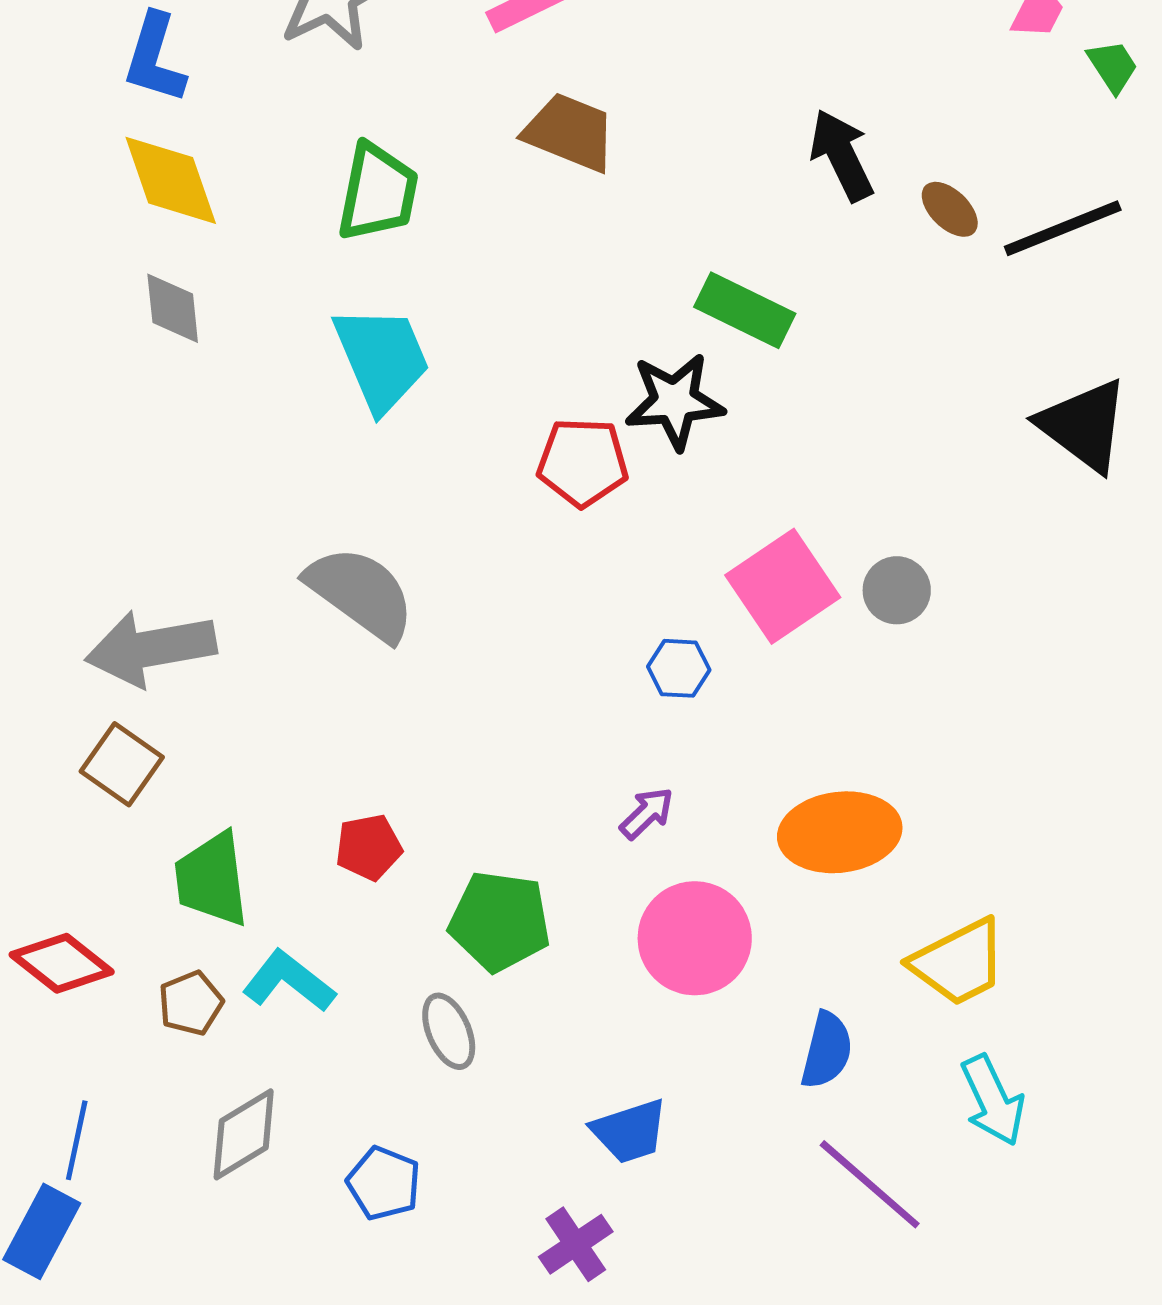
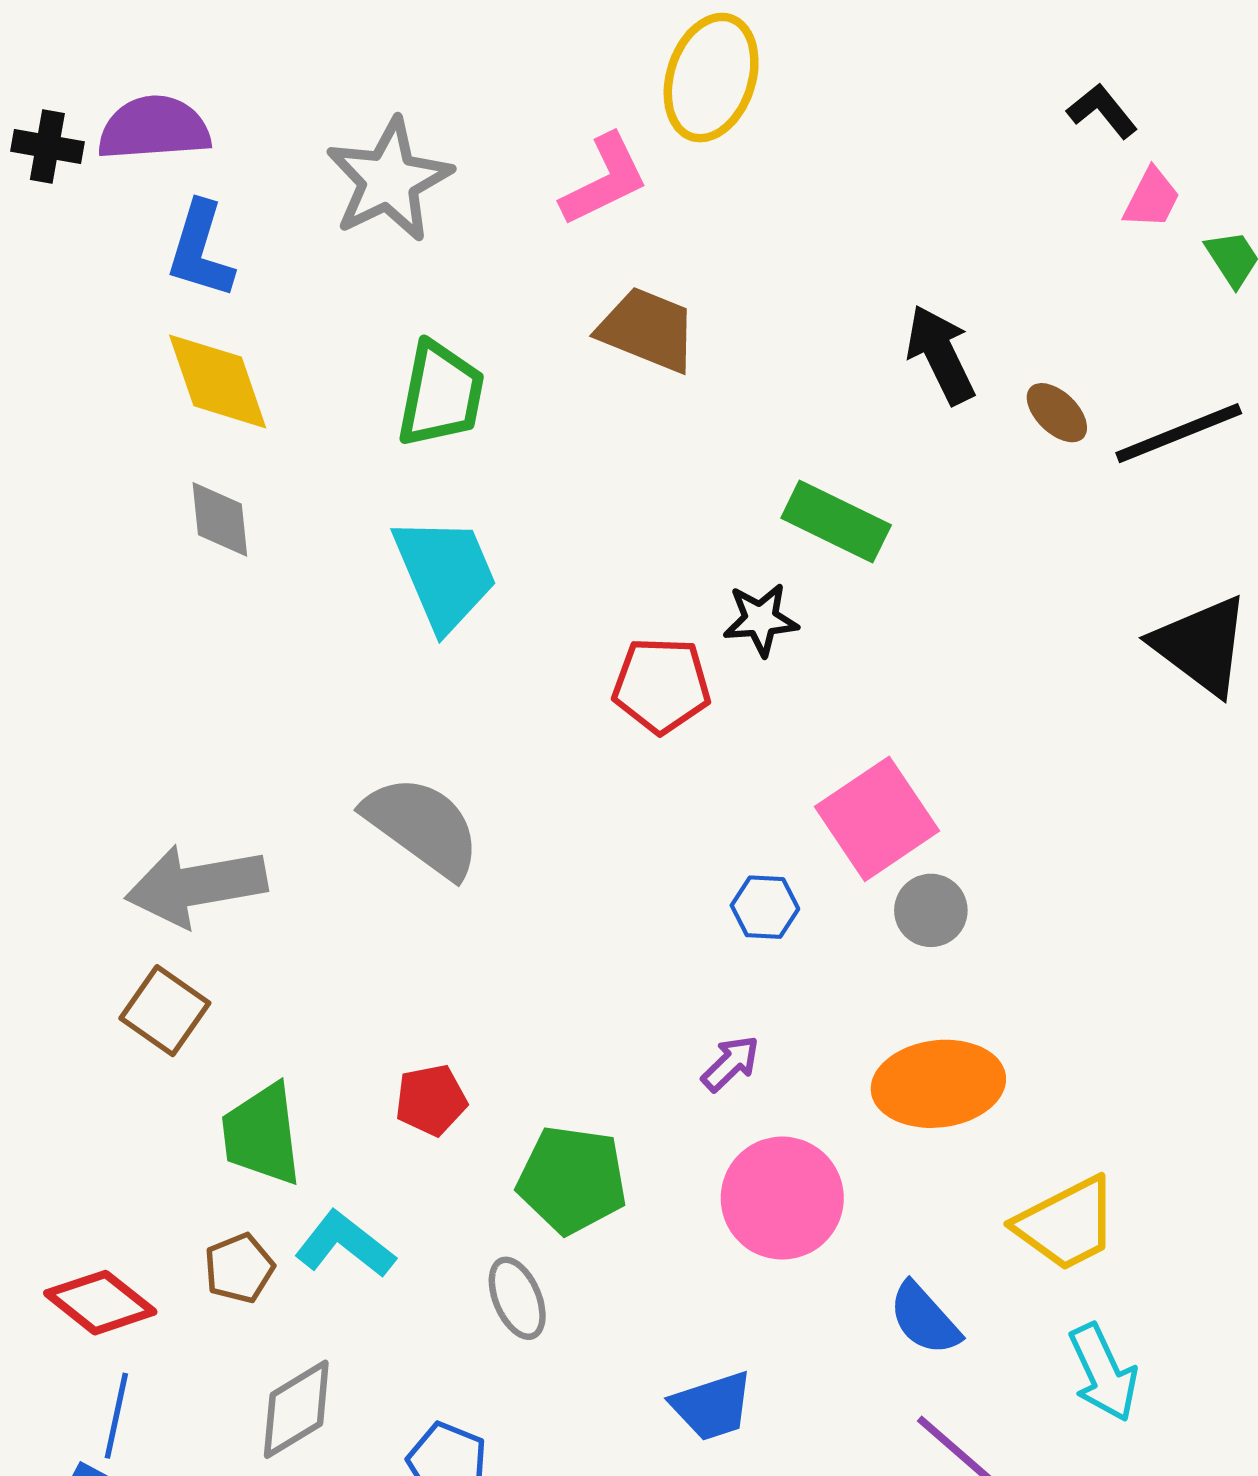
black star: (675, 401) -> (761, 620), size x0.7
gray circle: (897, 590) -> (931, 910), moved
red diamond: (62, 963) -> (100, 1303), moved
blue semicircle: (827, 1050) -> (924, 1319), turned 124

